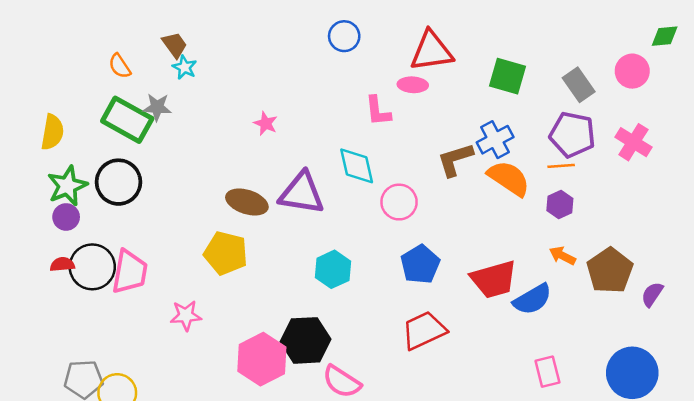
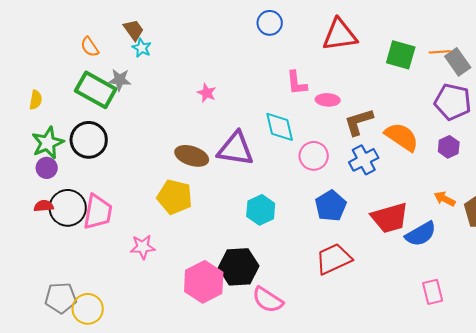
pink ellipse: (413, 85) -> (328, 100), moved
yellow semicircle: (52, 132) -> (36, 100), size x0.7
blue cross: (495, 140) -> (364, 160), moved
orange line: (561, 166) -> (440, 52), moved
purple hexagon: (560, 205) -> (449, 147), moved

